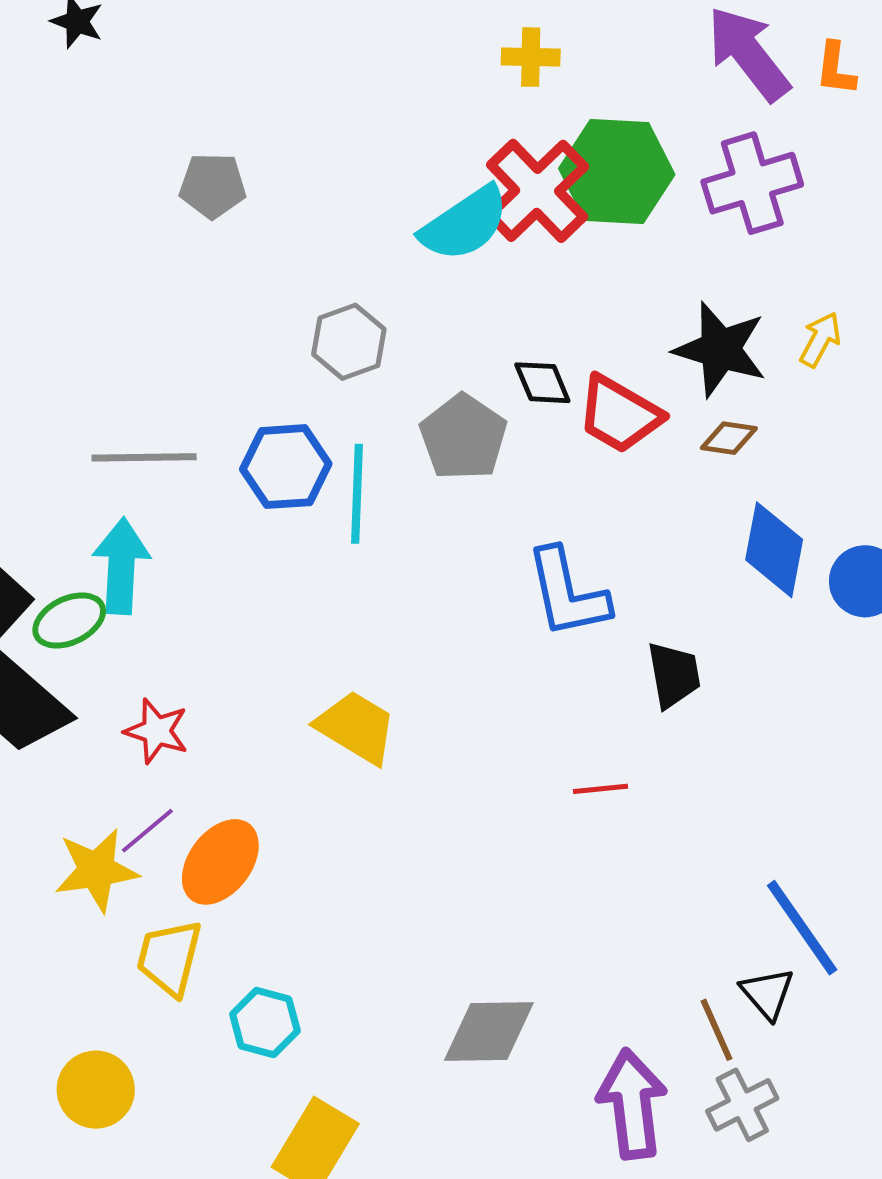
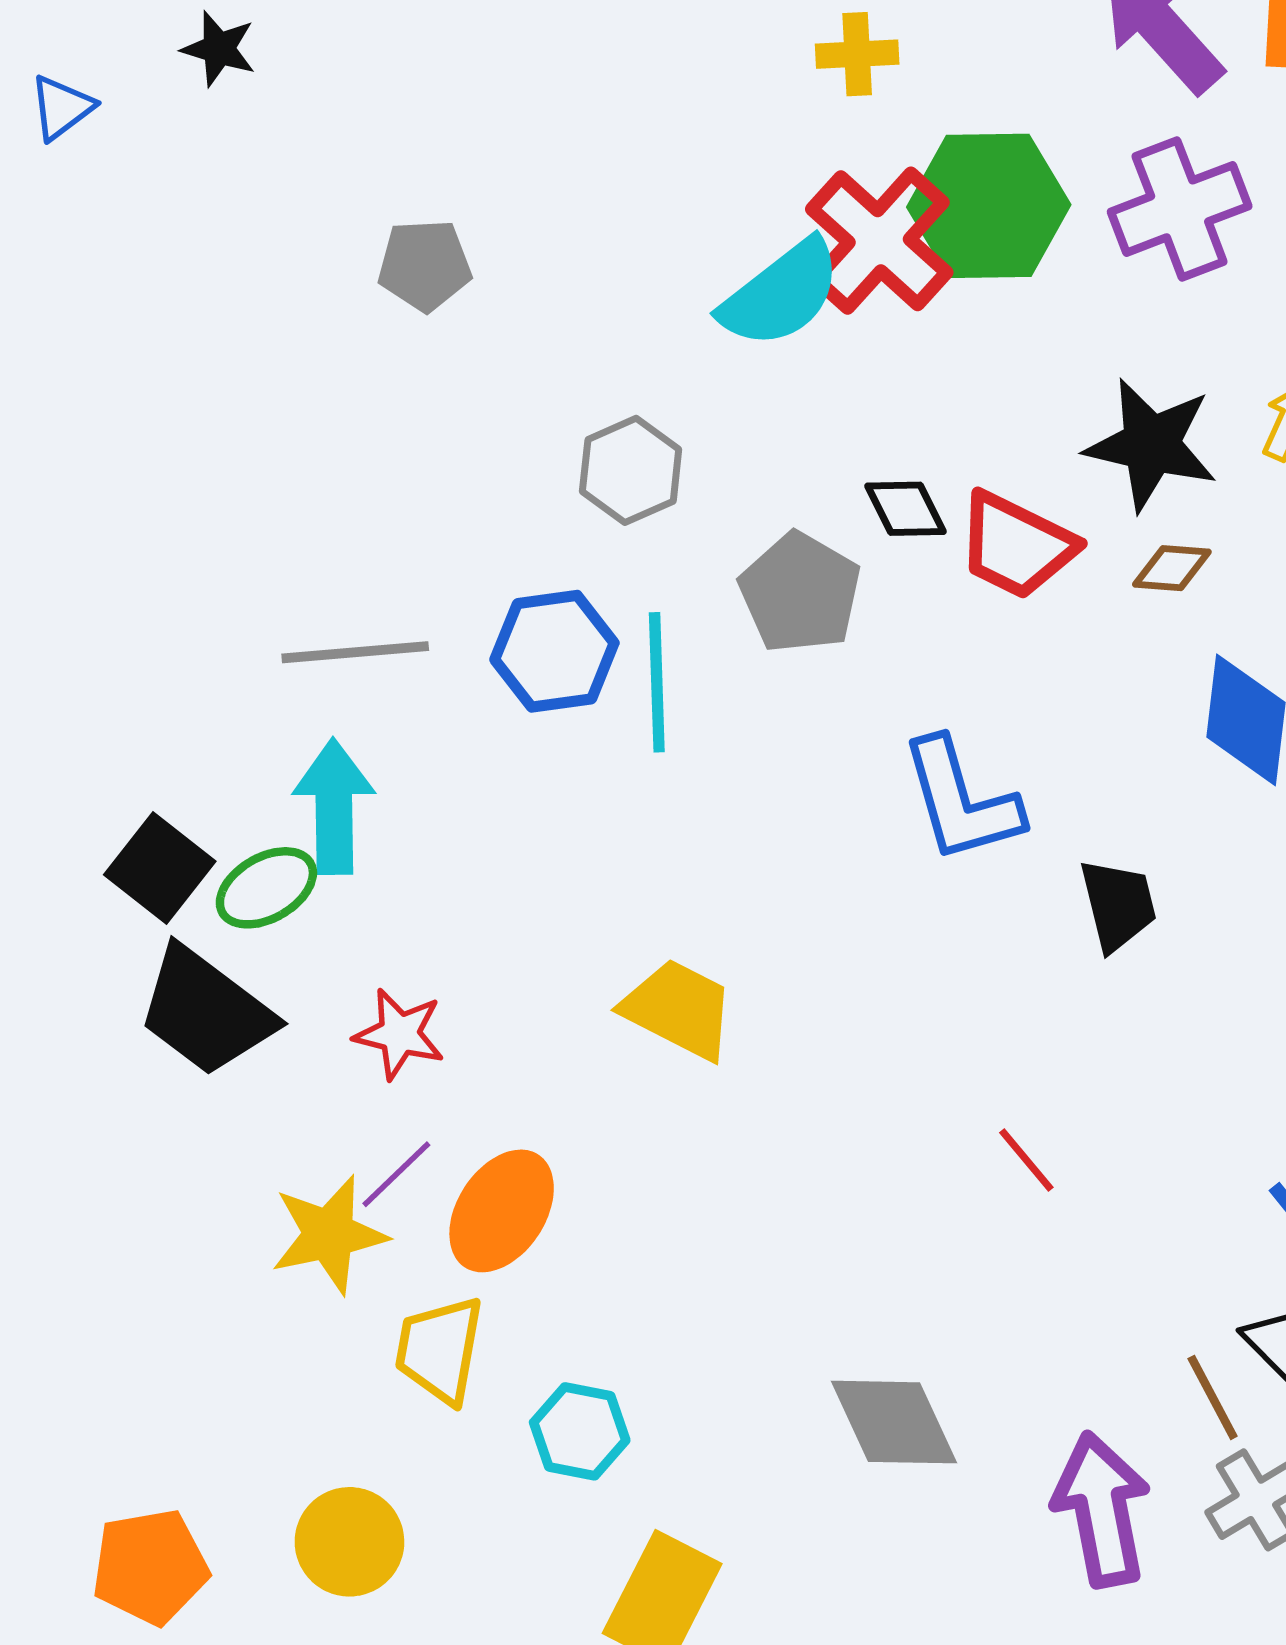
red line: (601, 789) -> (1026, 1160), moved, turned 60
gray diamond: (489, 1032) -> (894, 1422), turned 70

